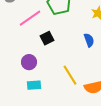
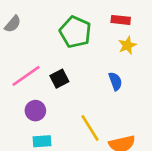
pink line: (30, 18) -> (26, 76), moved

